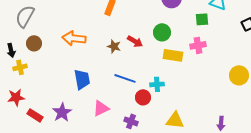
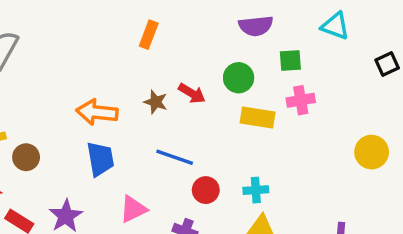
green square: (202, 19) -> (290, 60), moved
orange arrow: (74, 38) -> (97, 112), moved
brown circle: (34, 43) -> (26, 157), moved
cyan cross: (157, 84) -> (256, 190), moved

